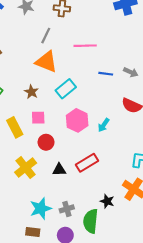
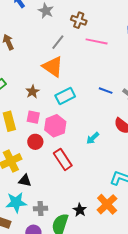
pink line: (85, 46) -> (97, 41), moved
pink hexagon: (77, 120) -> (55, 126), moved
red rectangle: (87, 163) -> (63, 159), moved, turned 75
black triangle: (59, 170) -> (25, 181), moved

